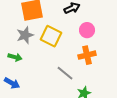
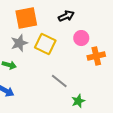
orange cross: (87, 55) -> (96, 56), moved

